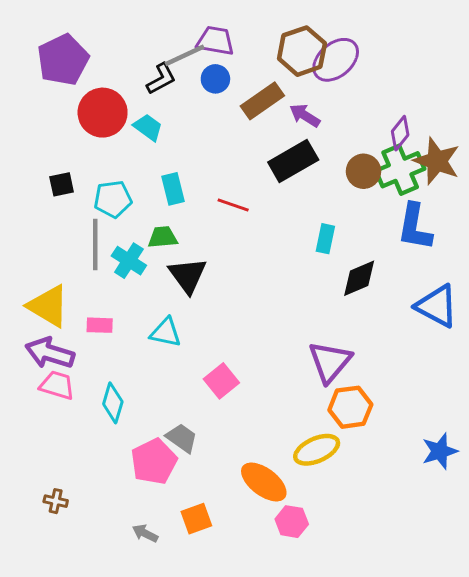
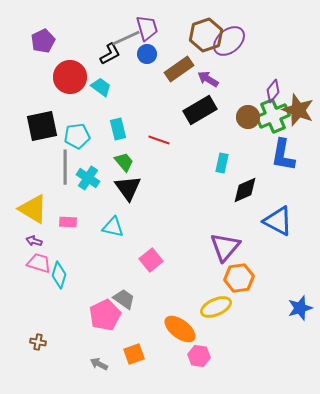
purple trapezoid: (215, 41) -> (147, 28), turned 64
purple pentagon: (63, 60) -> (43, 41), size x0.7
black square: (62, 184) -> (42, 126), size x1.8
green trapezoid: (163, 237) -> (124, 162), moved, turned 55
blue triangle: (437, 306) -> (278, 221), moved
purple arrow: (50, 353) -> (34, 241), size x0.5
cyan diamond: (113, 403) -> (59, 275), moved

